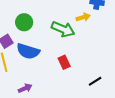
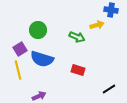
green arrow: (63, 29) -> (77, 37), size x0.7
red rectangle: (64, 62) -> (78, 70), turned -48

